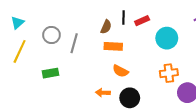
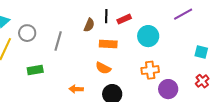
gray circle: (51, 35) -> (27, 33), moved
orange rectangle: (113, 46) -> (108, 44), moved
orange arrow: (103, 93) -> (76, 89), moved

